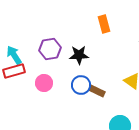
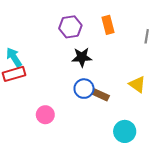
purple hexagon: (50, 49) -> (70, 27), moved
pink circle: (44, 83) -> (45, 115), moved

